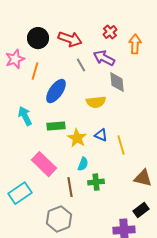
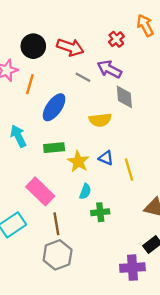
orange arrow: (135, 44) -> (145, 25), moved, turned -30
gray line: (81, 65) -> (83, 77), turned -32
brown line: (70, 187) -> (56, 224), moved

